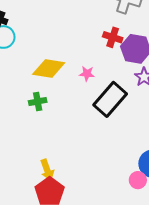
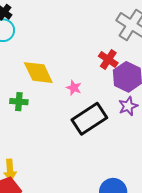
yellow diamond: (49, 68) -> (38, 73), turned 40

